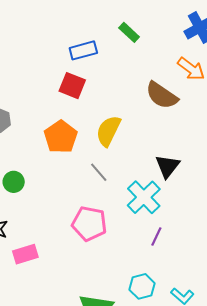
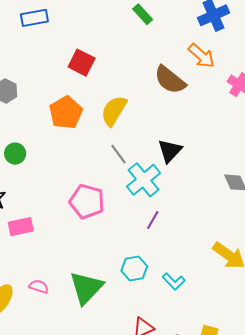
blue rectangle: (83, 50) -> (34, 18), moved
gray line: (99, 172) -> (118, 154), moved

